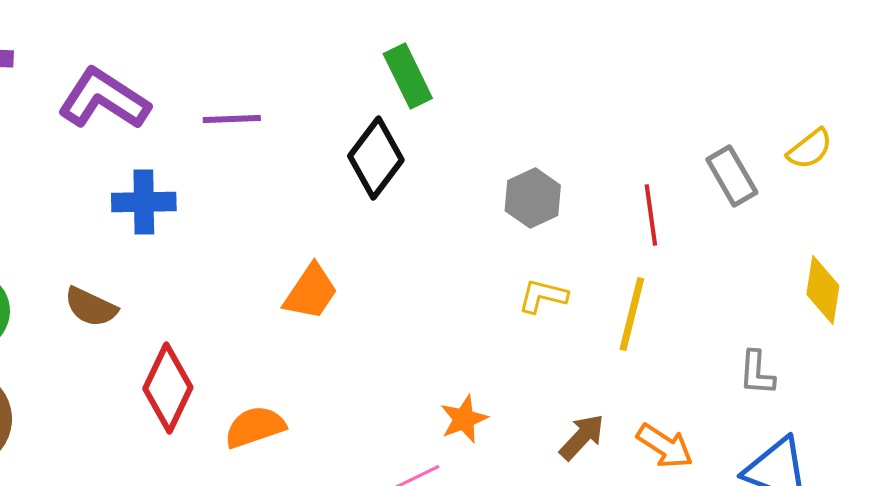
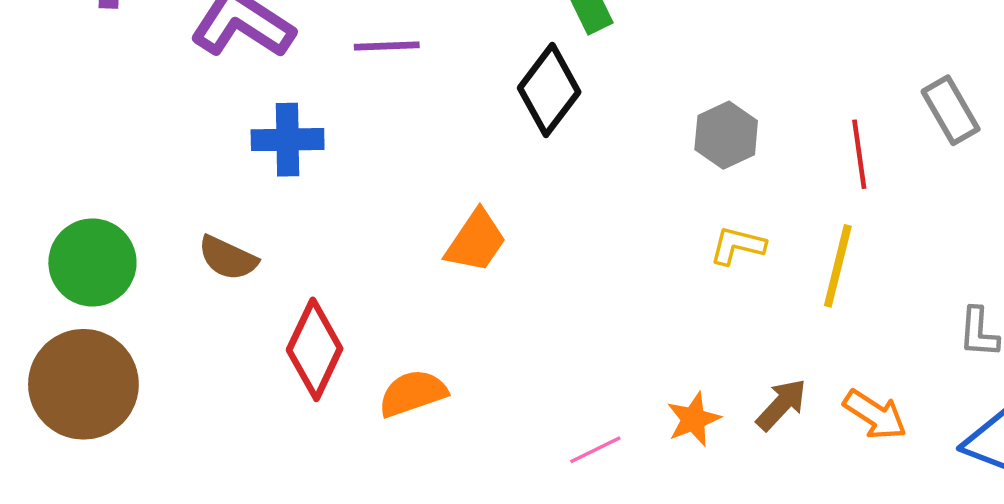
orange star: (464, 419) -> (693, 419), moved

